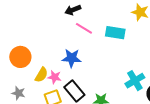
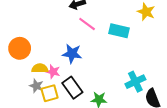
yellow semicircle: (41, 75) -> (40, 68), turned -126
gray star: (18, 93) -> (36, 86), moved

